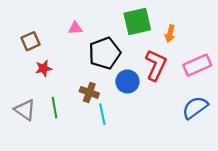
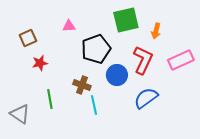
blue semicircle: (195, 108) -> (146, 98), moved
gray triangle: (25, 110) -> (20, 114), moved

